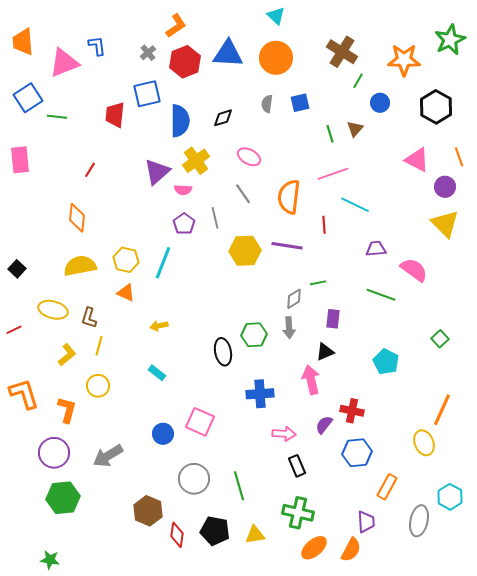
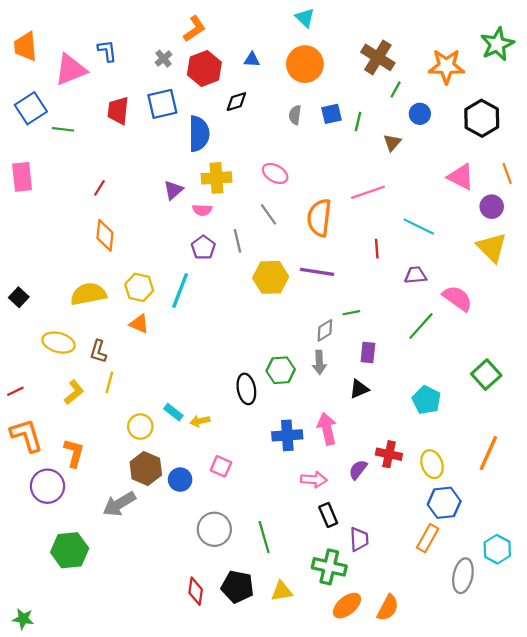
blue triangle: (228, 54) -> (252, 60), size x0.5
red trapezoid: (115, 115) -> (118, 110), moved
black diamond: (223, 118) -> (236, 102), moved
green line: (330, 134) -> (358, 122), moved, turned 30
yellow cross: (196, 161) -> (217, 178), turned 32
purple triangle: (157, 172) -> (173, 190), size x0.7
cyan line: (355, 205) -> (419, 227), moved
orange diamond: (77, 218) -> (105, 235), moved
red line: (324, 225) -> (377, 249), moved
green line: (381, 295) -> (421, 326), turned -68
yellow arrow: (159, 326) -> (200, 421), moved
red line: (14, 330) -> (15, 391), moved
green square: (440, 339) -> (486, 375), size x1.5
pink arrow: (311, 380) -> (327, 429), moved
yellow circle: (98, 386) -> (140, 427), moved
pink square: (200, 422) -> (221, 466), size x0.7
yellow ellipse: (424, 443) -> (432, 464), moved
purple circle: (54, 453) -> (47, 486), moved
blue hexagon: (357, 453) -> (444, 503), moved
brown hexagon: (148, 511) -> (146, 469), moved
purple trapezoid: (366, 522) -> (359, 539), moved
green star: (50, 560) -> (23, 619), moved

